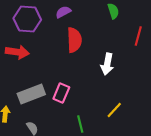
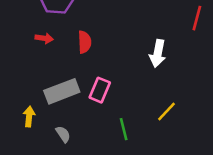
red semicircle: (74, 40) -> (85, 42), moved, size x0.7
red arrow: (17, 52) -> (44, 38), size x0.6

